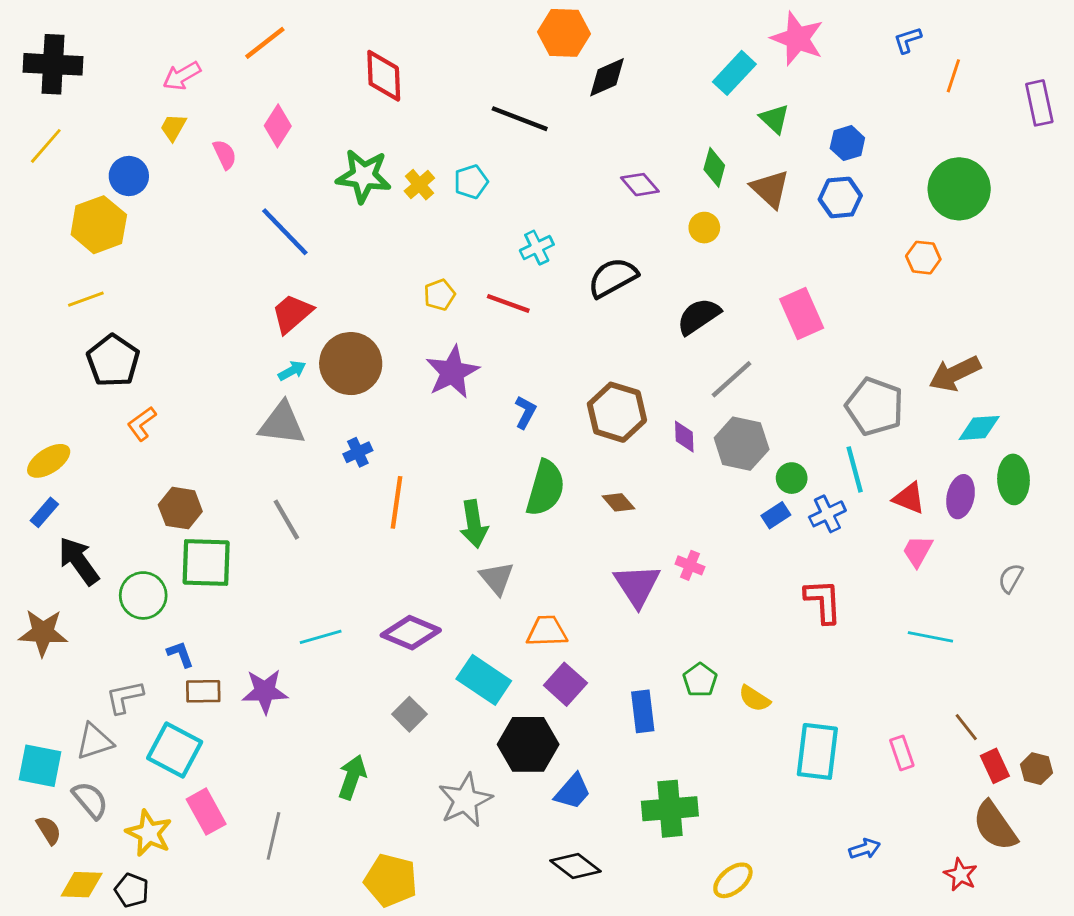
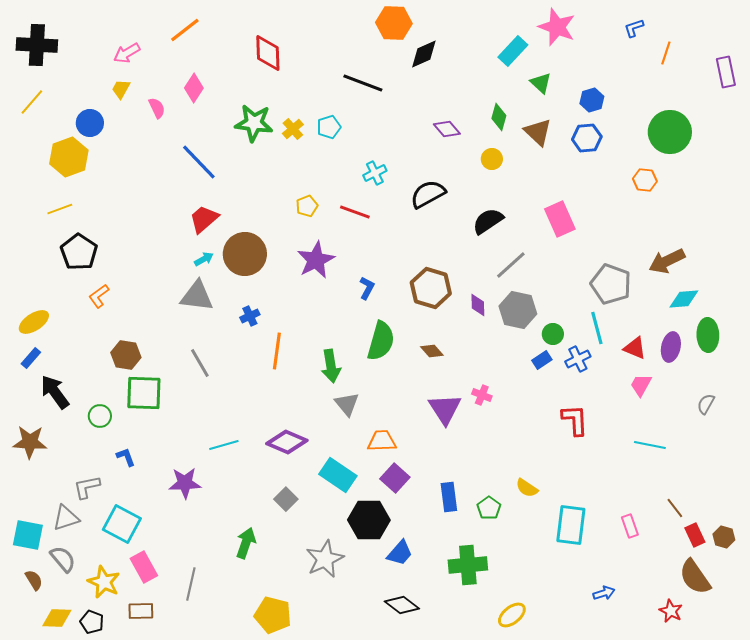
green circle: (143, 595) -> (100, 416), size x0.7
green pentagon: (700, 680) -> (489, 508), moved
brown rectangle: (203, 691) -> (141, 611), moved

